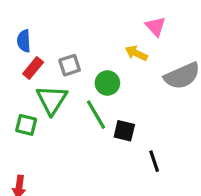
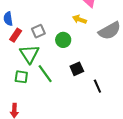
green line: (96, 115) -> (45, 74), moved
green square: (26, 125) -> (21, 77), moved
black square: (124, 131) -> (77, 69), turned -32

